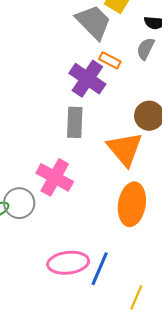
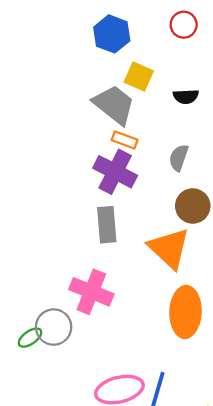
gray semicircle: (146, 49) -> (179, 158), moved
orange rectangle: (110, 60) -> (125, 140), moved

